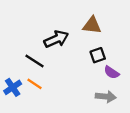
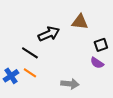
black square: (98, 55) -> (101, 45), moved
gray arrow: (106, 97) -> (70, 84), moved

